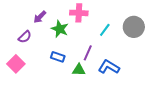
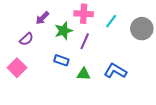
green star: (60, 29) -> (64, 31), turned 30
cyan line: (105, 30) -> (111, 21), moved
purple line: (88, 53) -> (85, 41), moved

